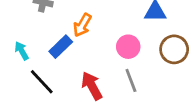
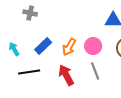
orange arrow: (82, 25) -> (69, 47), moved
black line: (42, 82) -> (29, 72), turned -55

